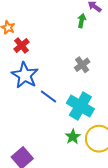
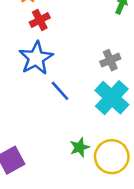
cyan cross: (80, 106) -> (112, 98), moved

